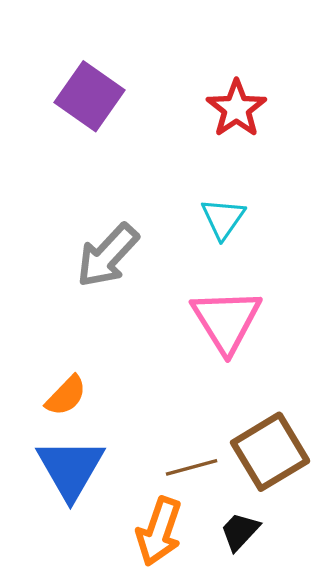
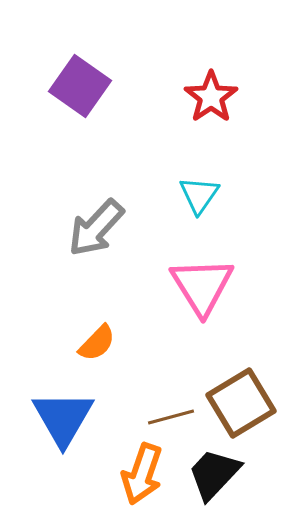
orange semicircle: (66, 396) -> (97, 343), moved
black trapezoid: (240, 531) -> (214, 474), size x1.5

